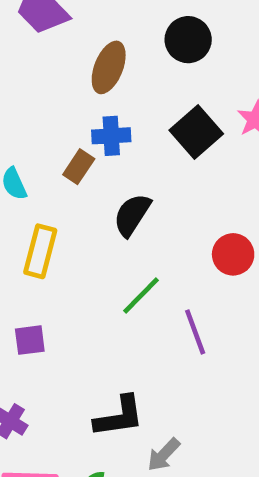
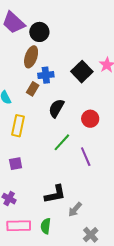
black circle: (188, 40) -> (39, 32), moved
brown ellipse: (109, 67) -> (31, 57), moved
red circle: (233, 254) -> (90, 119), moved

